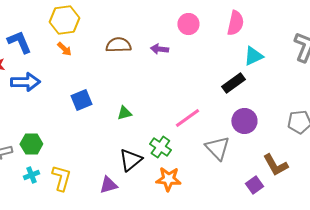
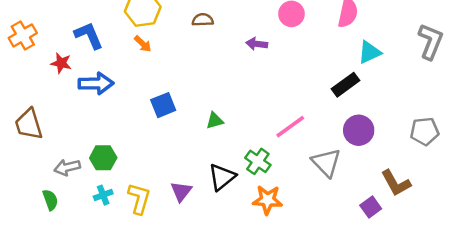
brown semicircle: (118, 45) -> (203, 20), moved, size x0.7
purple triangle: (108, 185) -> (181, 191), moved, turned -36

